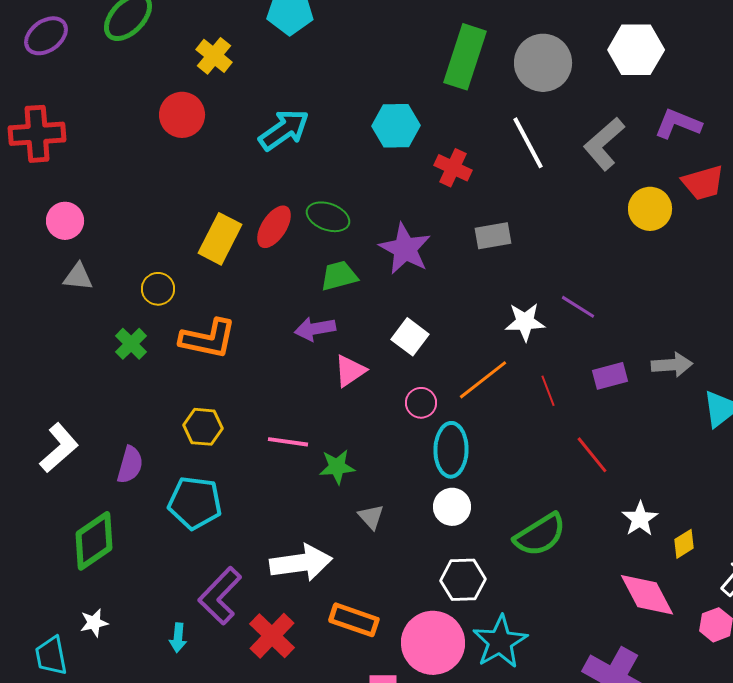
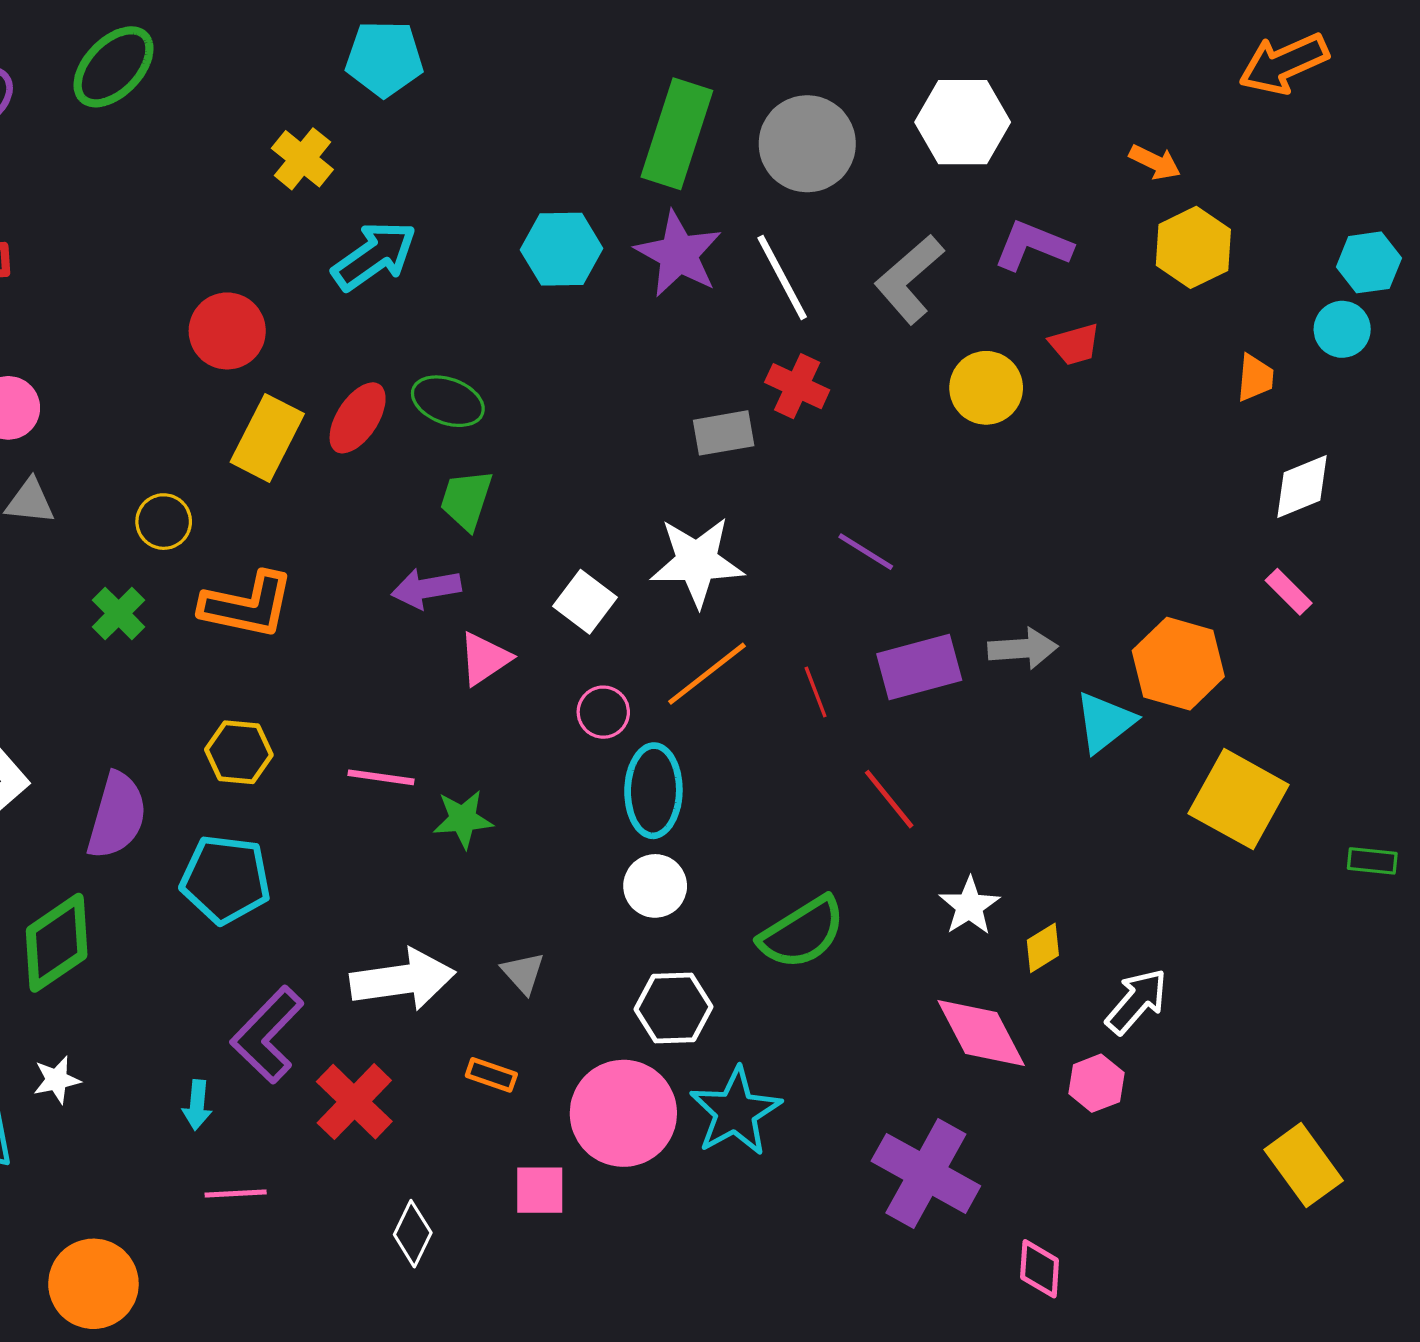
yellow cross: (214, 56) -> (302, 159), moved
red circle: (182, 115) -> (227, 331), moved
red cross: (453, 168) -> (797, 386), moved
red trapezoid: (703, 183) -> (1075, 344), size x0.7
purple star: (405, 249) -> (679, 254), moved
green trapezoid: (339, 276) -> (466, 500), turned -57
white star: (525, 322) -> (697, 562), moved, size x1.4
purple rectangle: (610, 376) -> (919, 667), size x1.4
purple semicircle: (130, 465) -> (117, 816), size x1.4
gray triangle: (371, 517) -> (523, 973), moved
orange rectangle: (354, 620) -> (491, 1075), size x0.6

